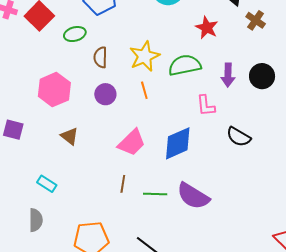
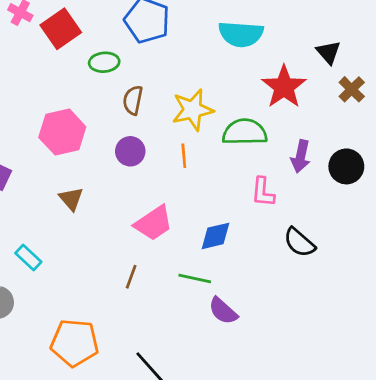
red star: (207, 28) -> (284, 87), size x1.4
blue diamond: (178, 143) -> (216, 236), size x0.7
green line: (155, 194) -> (195, 279), moved
purple semicircle: (193, 196) -> (223, 311), size x0.7

